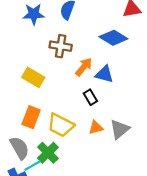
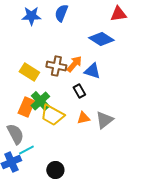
brown cross: (61, 46) -> (56, 66), moved
green cross: (48, 153) -> (40, 101), moved

